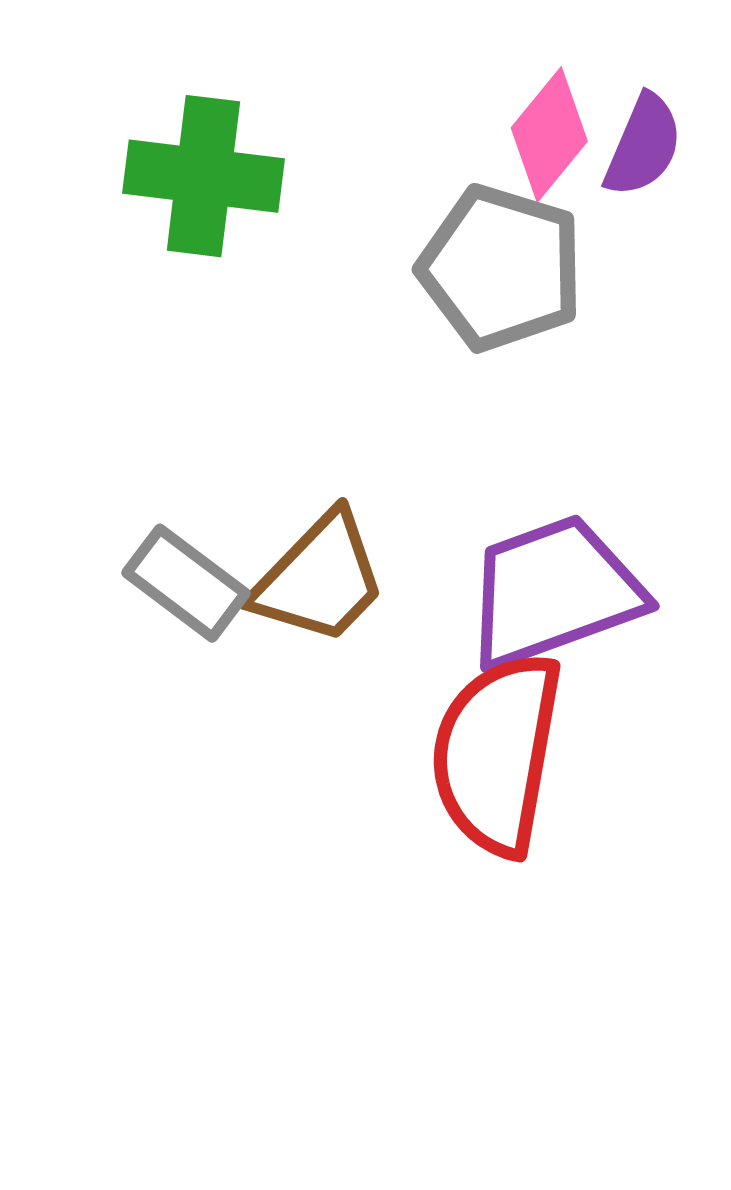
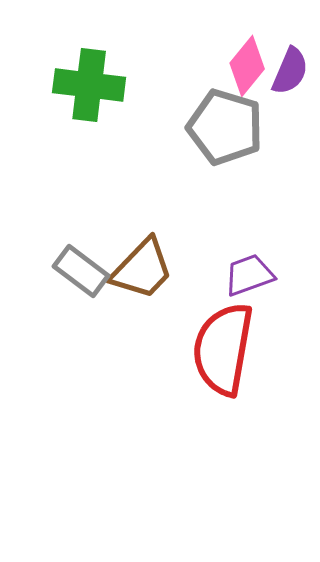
purple trapezoid: (554, 592) -> (249, 275), size x0.6

